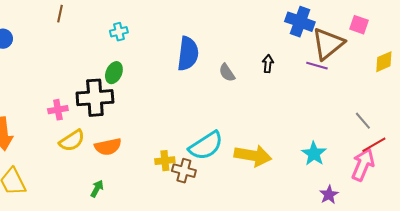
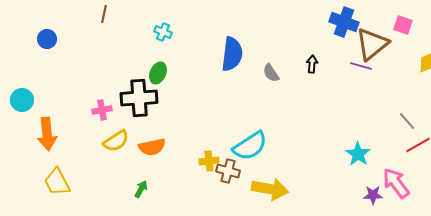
cyan cross: (119, 32) -> (163, 32), turned 36
yellow arrow: (253, 156) -> (270, 189), moved
pink arrow: (363, 165) -> (396, 183), moved, turned -60
purple star: (329, 195) -> (373, 195), turned 30

